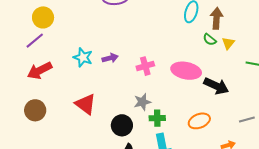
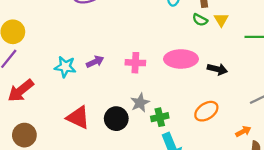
pink cross: (145, 66) -> (135, 63), turned 30
black arrow: (216, 86) -> (217, 69), size x0.7
black circle: (122, 125) -> (116, 119), moved

